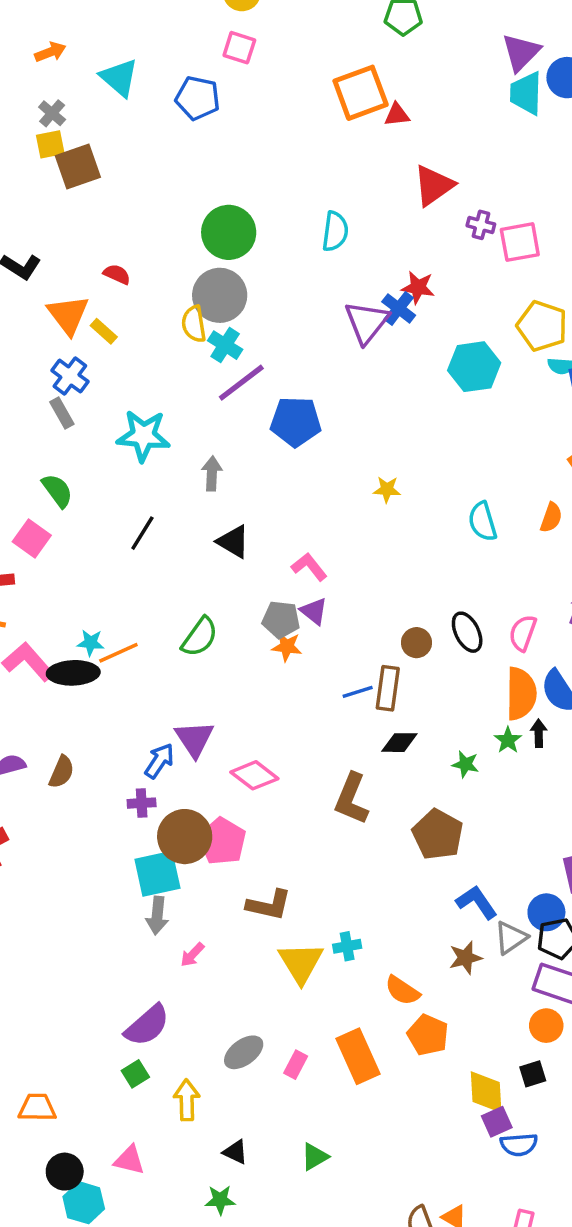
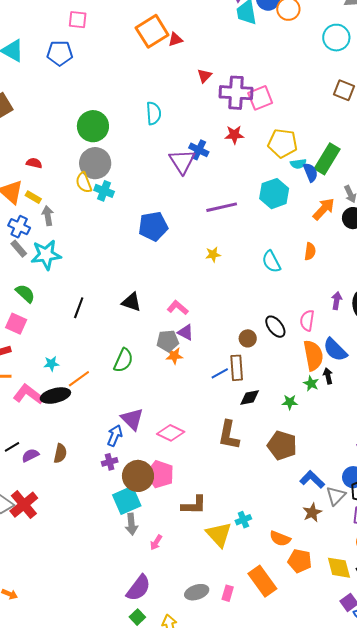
red triangle: (434, 185) -> (204, 76), size x0.6
purple cross: (481, 225) -> (236, 93), size x2.0
red star: (418, 287) -> (234, 135), moved
cyan hexagon: (474, 367) -> (274, 194), moved
purple line: (241, 383) -> (222, 207), moved, turned 36
cyan star: (143, 436) -> (46, 255), moved
gray arrow: (212, 473) -> (48, 216), moved
cyan star: (91, 643) -> (51, 364), moved
gray ellipse: (244, 1052) -> (197, 592), turned 30
yellow diamond: (486, 1092) -> (339, 568), moved

